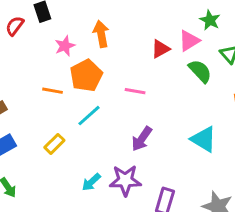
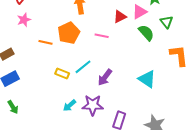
pink star: (65, 46) -> (24, 20), moved
pink line: (135, 91) -> (102, 36), moved
cyan line: (89, 116) -> (83, 67), moved
yellow rectangle: (54, 144) -> (62, 73), moved, turned 64

